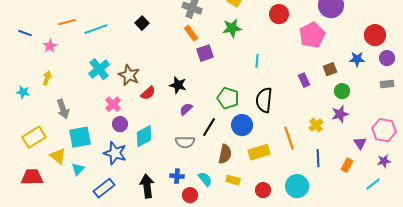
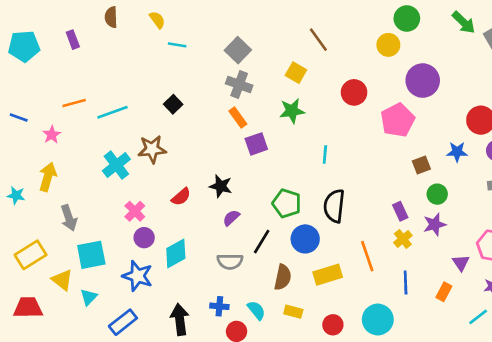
brown star: (129, 75) -> (152, 149), moved, turned -30
yellow arrow: (47, 78) -> (48, 177), size x1.5
purple rectangle: (304, 80) -> (400, 211), moved

